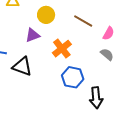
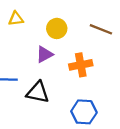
orange cross: (62, 49) -> (81, 65), turned 36
blue hexagon: (73, 77) -> (84, 112), moved

